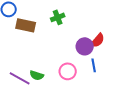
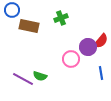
blue line: (94, 65) -> (101, 73), moved
pink circle: (68, 71) -> (71, 59), moved

